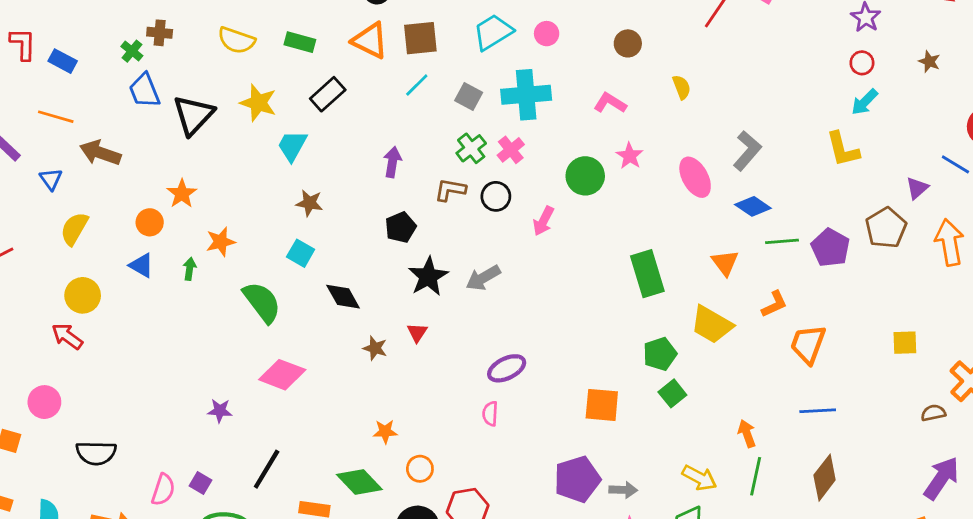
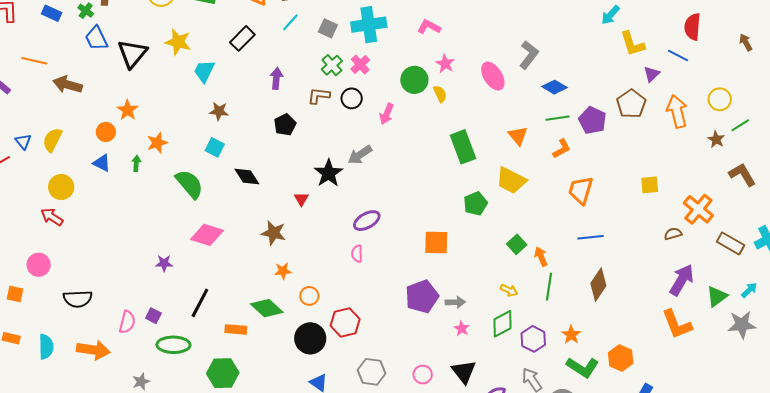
blue rectangle: (63, 61) -> (52, 13), moved
yellow semicircle: (682, 87) -> (440, 94), moved
black rectangle: (328, 94) -> (242, 38), moved
yellow L-shape: (843, 149) -> (632, 44), moved
blue triangle: (51, 179) -> (23, 142), moved
blue diamond: (753, 206) -> (554, 87), moved
black star: (428, 277) -> (329, 173), moved
gray arrow: (483, 278) -> (360, 155), moved
orange L-shape: (774, 304) -> (562, 149), moved
brown star: (375, 348) -> (274, 233), moved, size x1.4
green square: (672, 393) -> (517, 244), moved
yellow arrow: (699, 478) -> (509, 290), size x0.7

